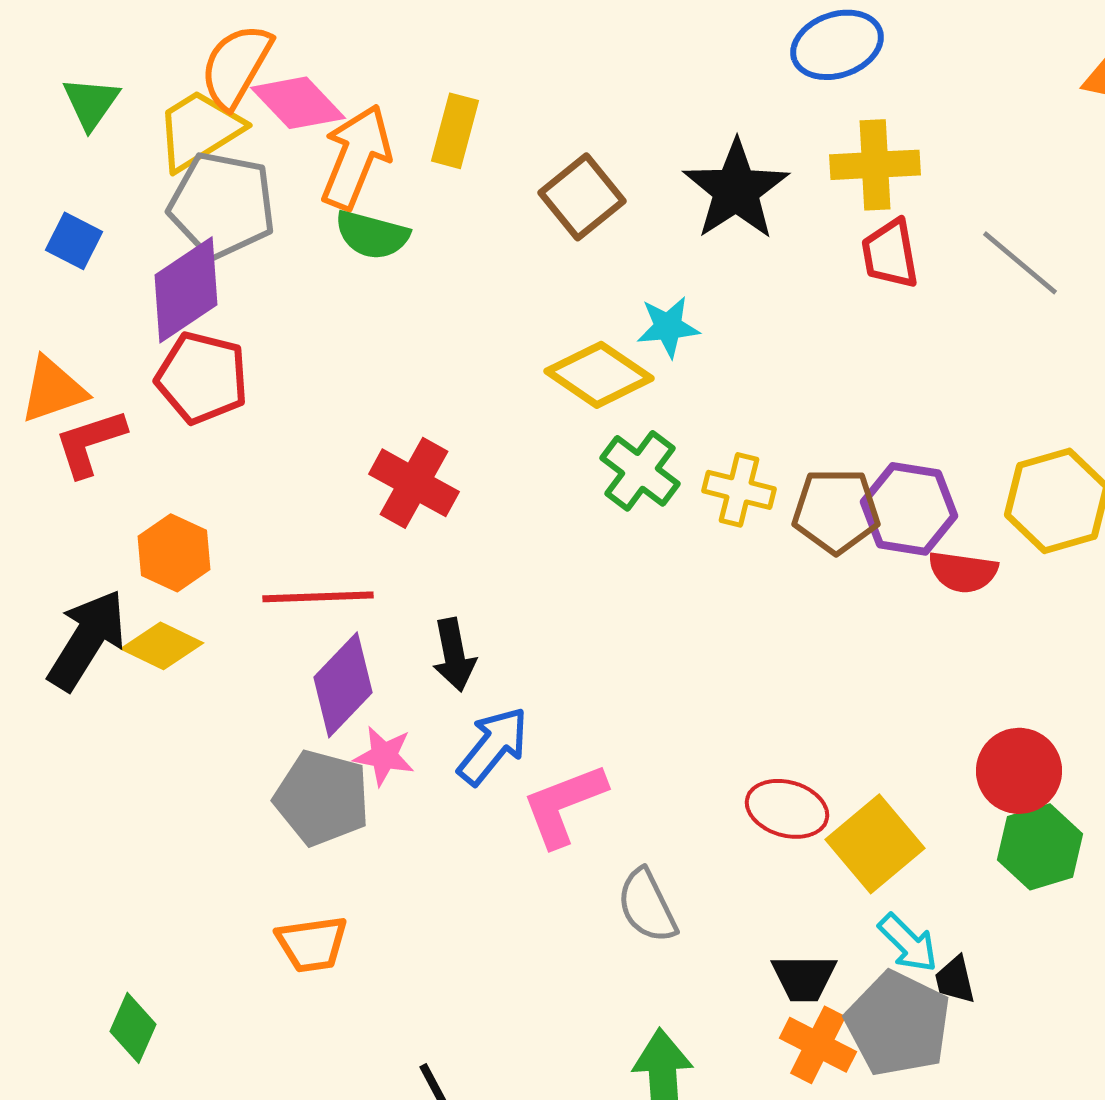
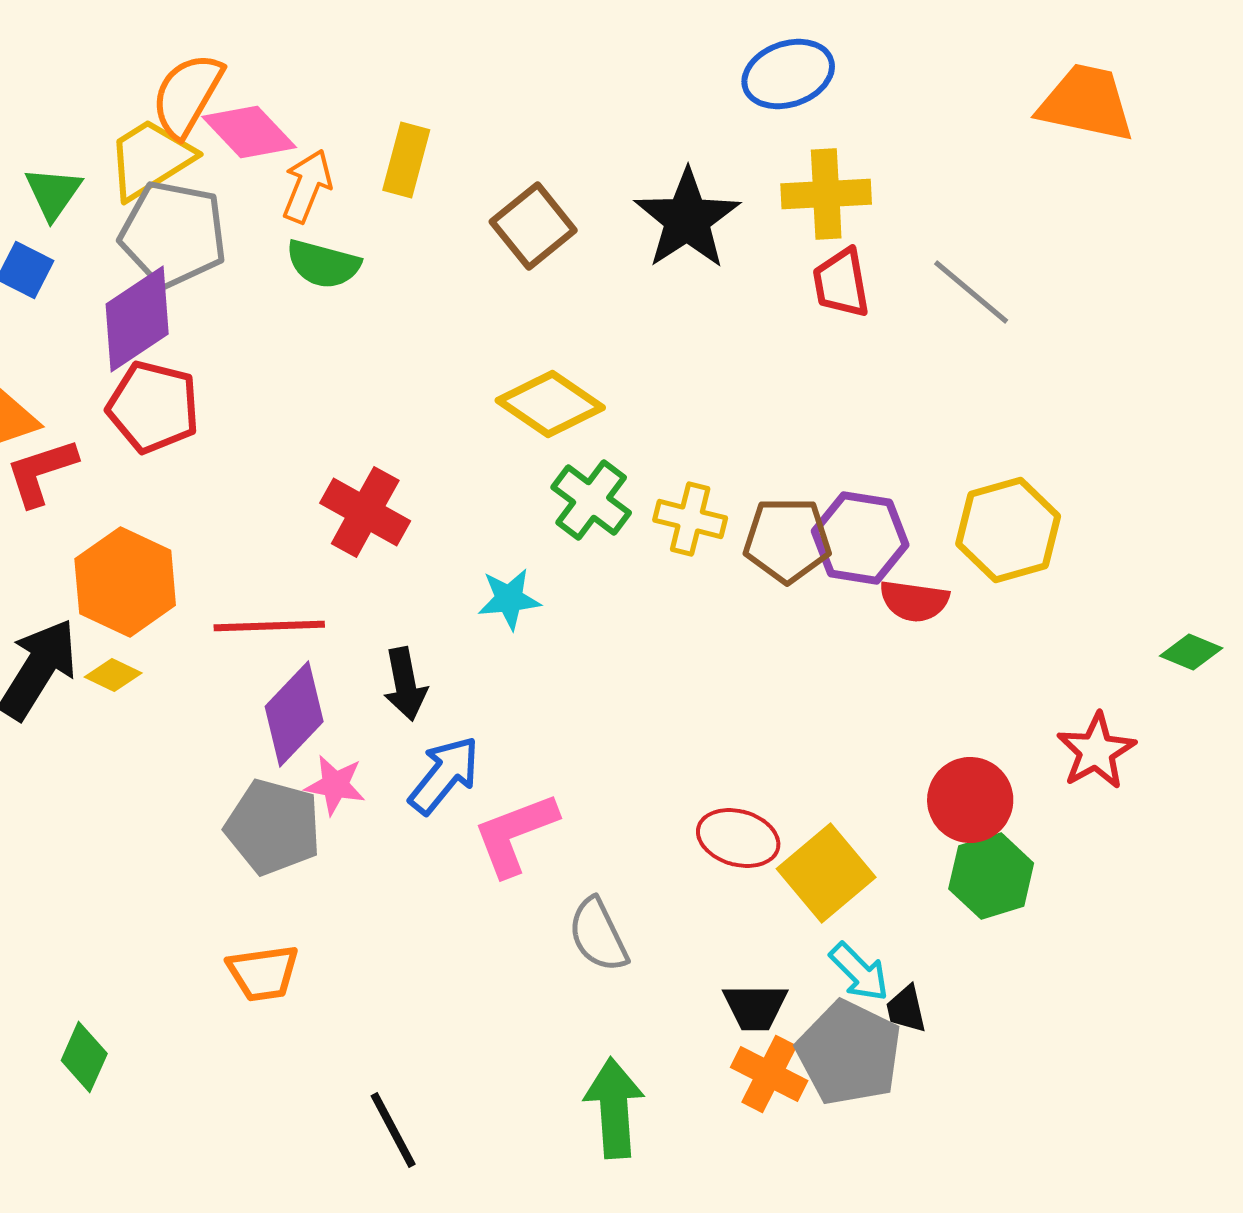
green triangle: (91, 103) -> (53, 193), moved
orange arrow: (356, 157) -> (307, 186), size x0.7
cyan star: (668, 327) -> (509, 599), moved
orange hexagon: (174, 553) -> (125, 582), size x1.4
yellow diamond: (162, 646) -> (113, 675), size x0.7

